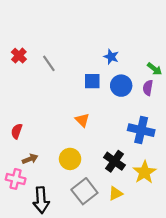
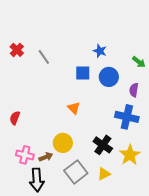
purple semicircle: (148, 88) -> (134, 90), moved
brown arrow: (30, 159) -> (46, 157), moved
pink cross: (16, 179) -> (25, 155), moved

